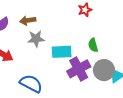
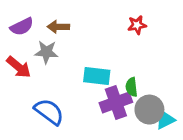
gray star: (36, 39) -> (46, 52), moved
green semicircle: (93, 45) -> (131, 87), moved

